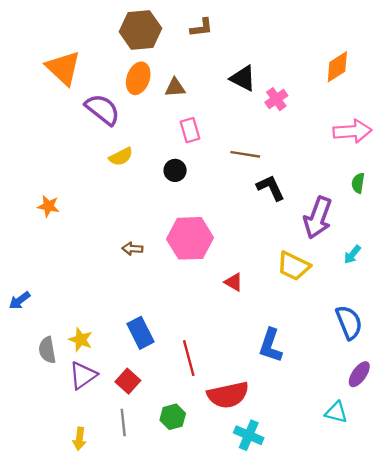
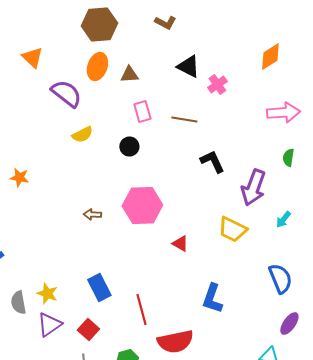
brown L-shape: (201, 28) -> (165, 22), moved, turned 35
orange triangle: (63, 68) -> (32, 58), size x0.7
brown line: (245, 154) -> (184, 120), moved

